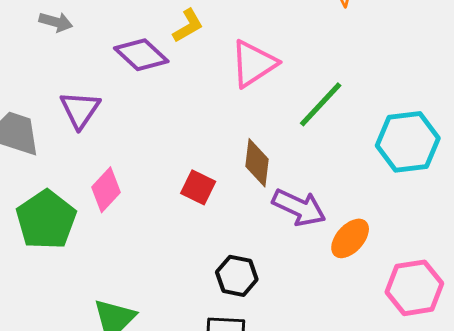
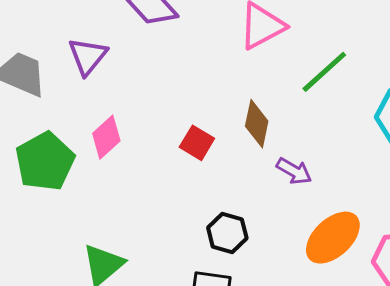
purple arrow: (299, 207) -> (294, 171), size x0.7
orange ellipse: (350, 238) -> (333, 238), moved, size x1.4

